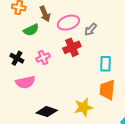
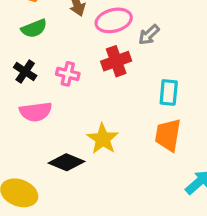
green semicircle: (31, 30) -> (34, 28), moved
pink cross: (43, 58) -> (68, 74), turned 32
yellow star: (83, 107) -> (103, 139), moved, turned -30

